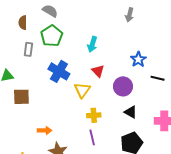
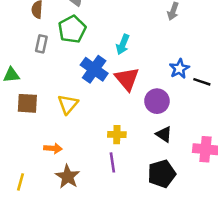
blue cross: (59, 71) -> (94, 69), moved
red triangle: (98, 71) -> (127, 79), size x1.5
black line: (158, 78) -> (202, 82), moved
yellow triangle: (82, 90) -> (68, 104), moved

